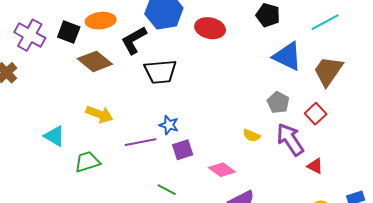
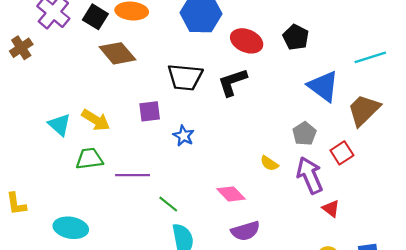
black pentagon: (268, 15) -> (296, 37), moved
black L-shape: (134, 40) -> (232, 82), moved
yellow arrow: (99, 114) -> (96, 120), moved
purple line: (141, 142) -> (133, 175), moved
purple square: (183, 150) -> (150, 111), moved

